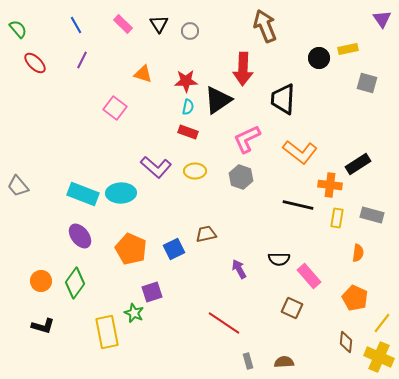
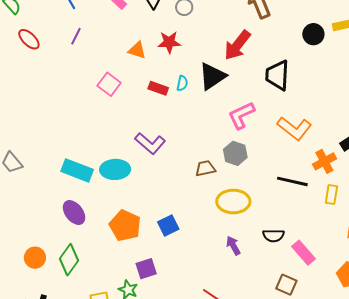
red arrow: (243, 69) -> (237, 45), turned 36
red star: (186, 81) -> (169, 42), moved
red rectangle: (188, 132) -> (158, 88), moved
yellow ellipse: (195, 171) -> (233, 202), moved, size x1.5
orange cross: (330, 185) -> (324, 161), turned -35
brown trapezoid: (206, 234) -> (205, 168), moved

